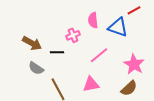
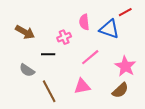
brown arrow: (32, 43) -> (25, 32), moved

